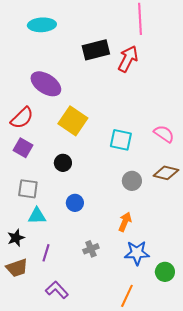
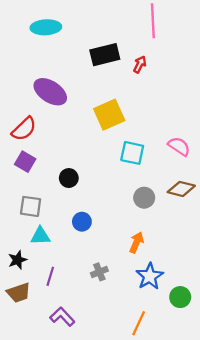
red arrow: (128, 59) -> (140, 64), size x0.6
yellow square: (73, 121) -> (109, 115), moved, turned 32
blue star: (137, 253) -> (150, 276), turned -30

